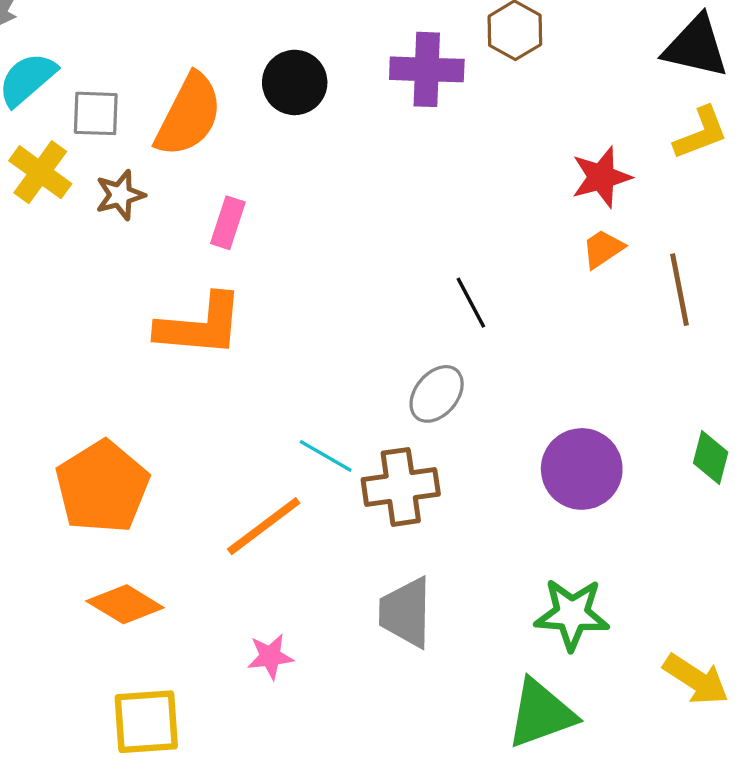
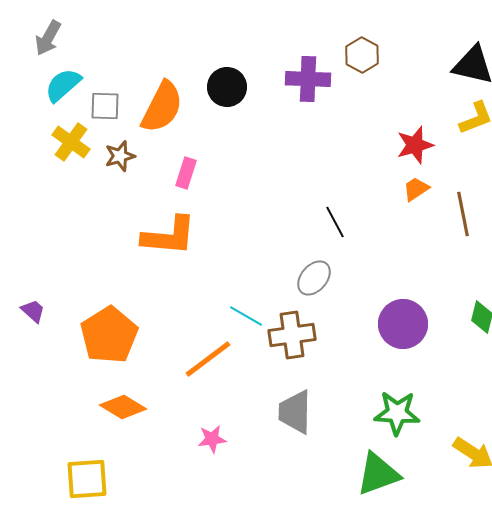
yellow square: (146, 722) -> (87, 479), moved

